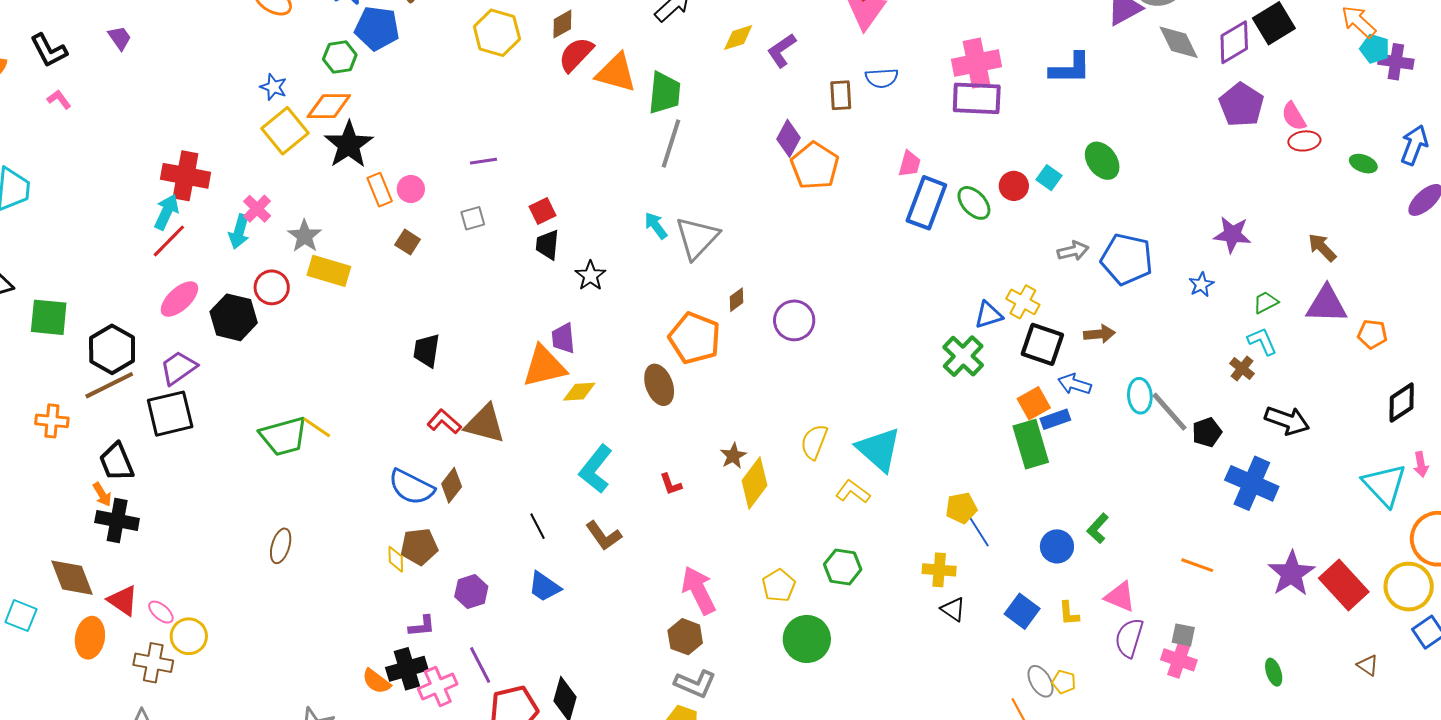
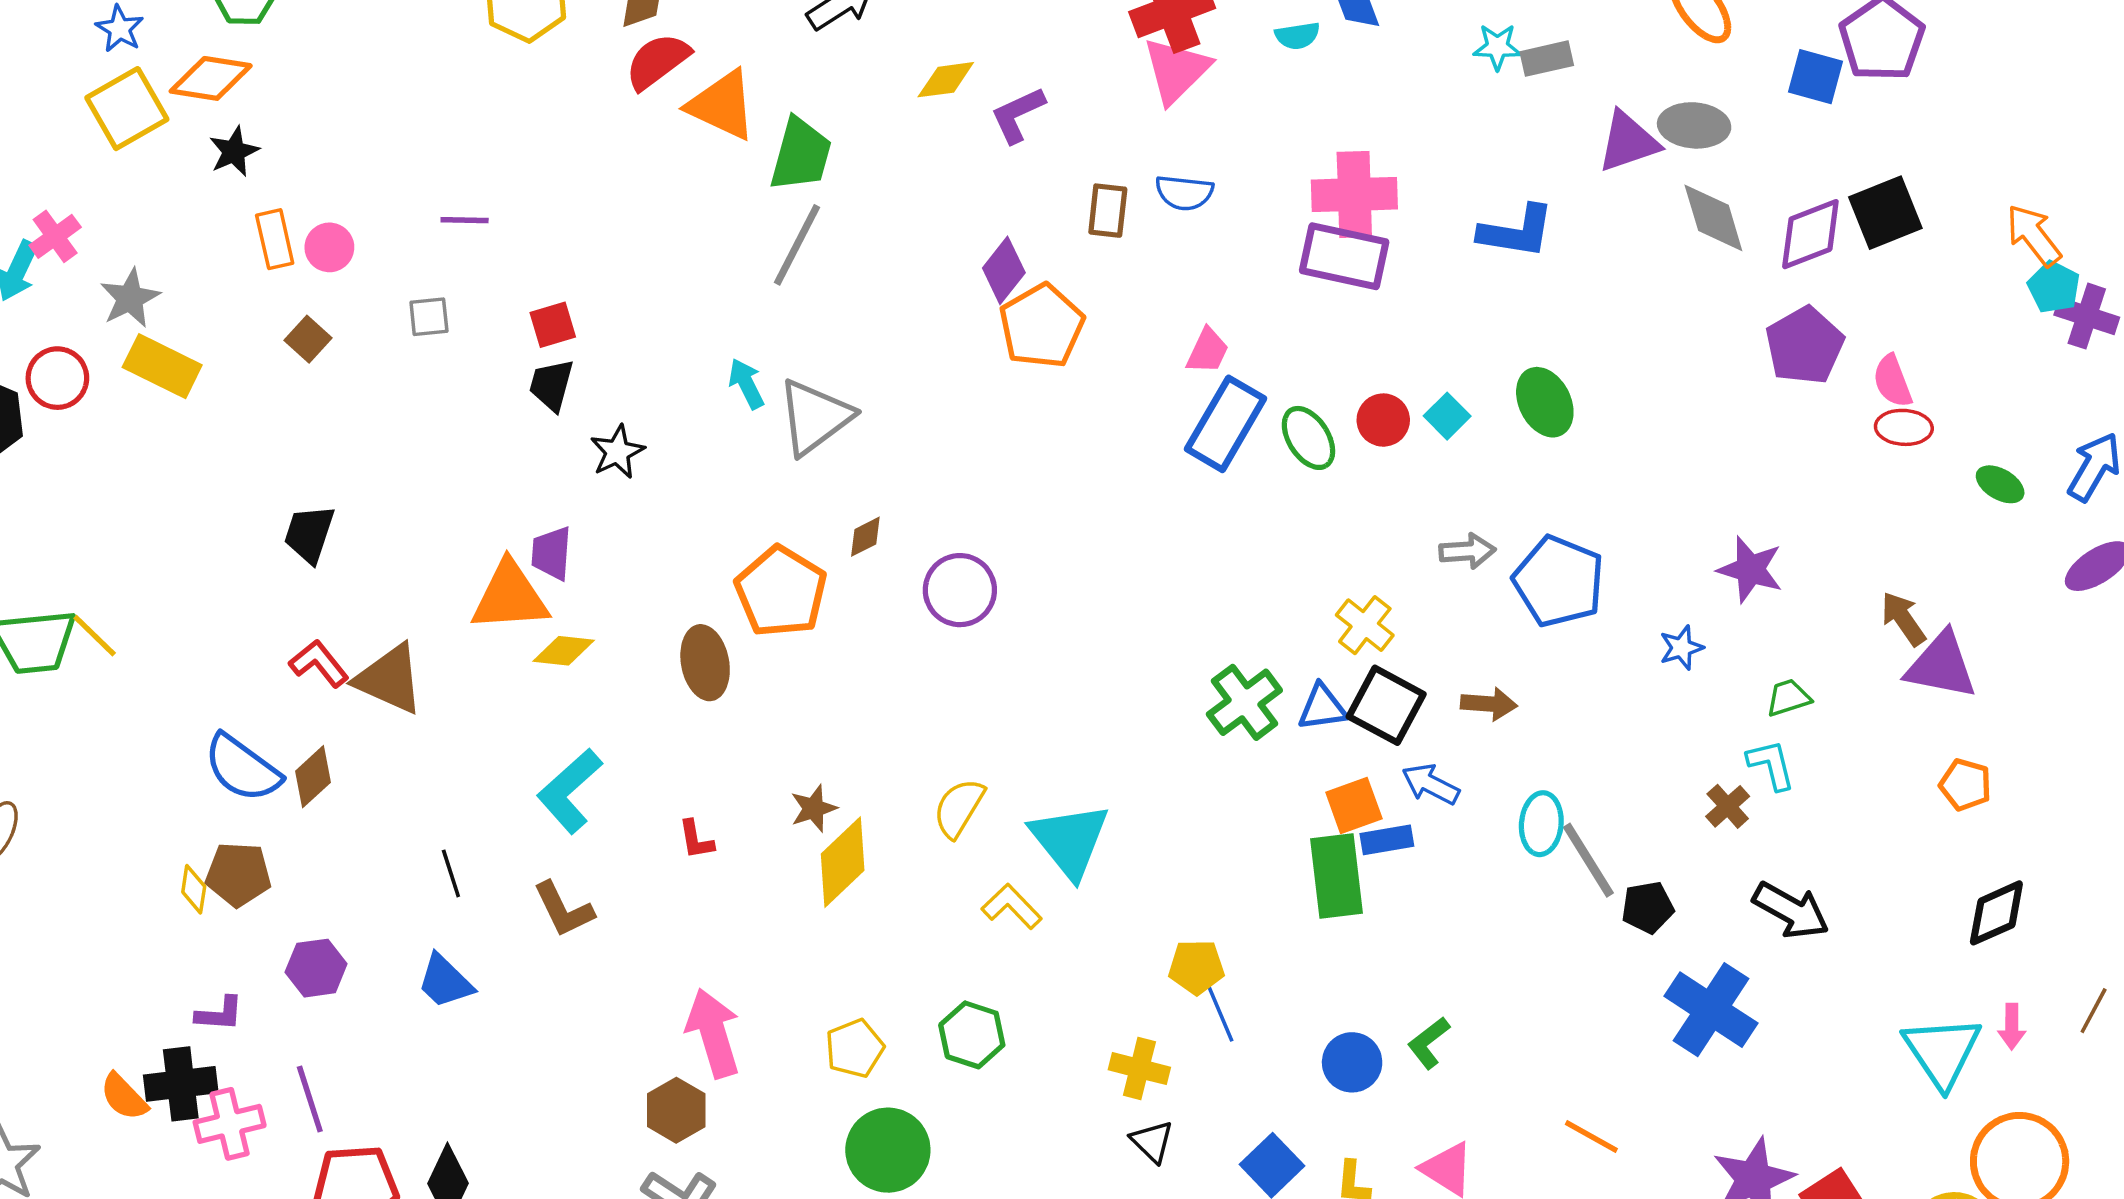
black star: (349, 145) -> (234, 152), size x0.6
purple triangle: (1327, 304) -> (1941, 666), moved
blue triangle: (988, 315) -> (1322, 707), moved

